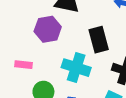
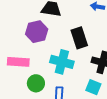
pink rectangle: (24, 65) -> (18, 62), size x1.5

